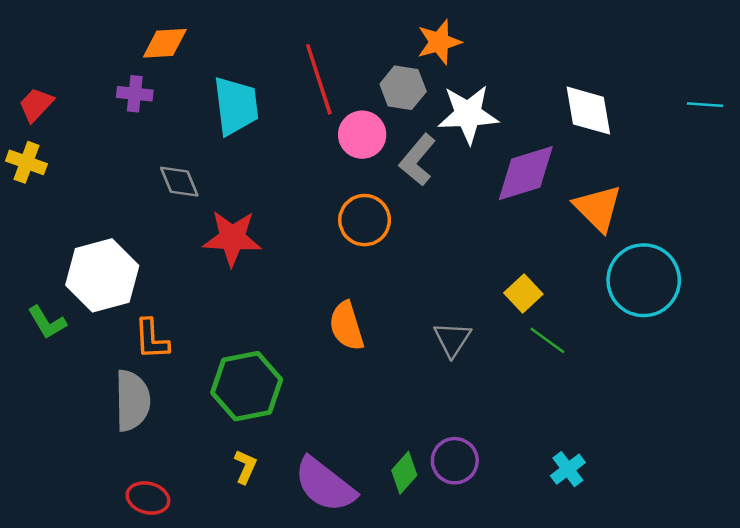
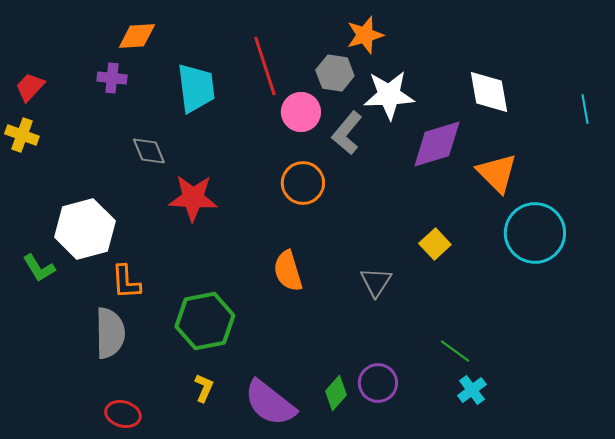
cyan line: (705, 105) -> (585, 109), moved, turned 76
green line: (547, 340) -> (455, 351), moved

